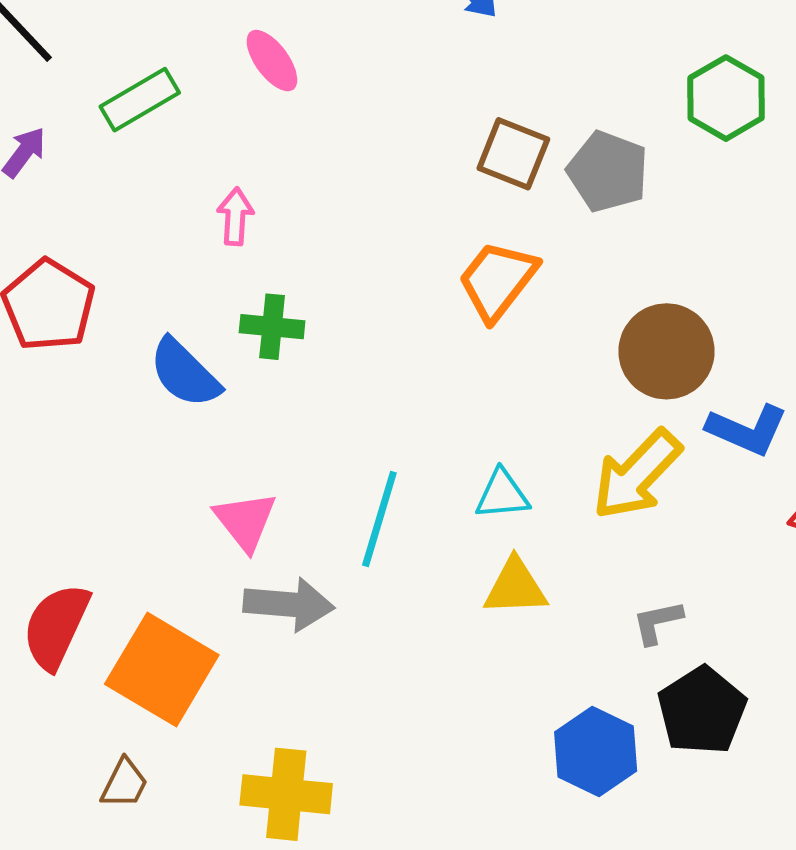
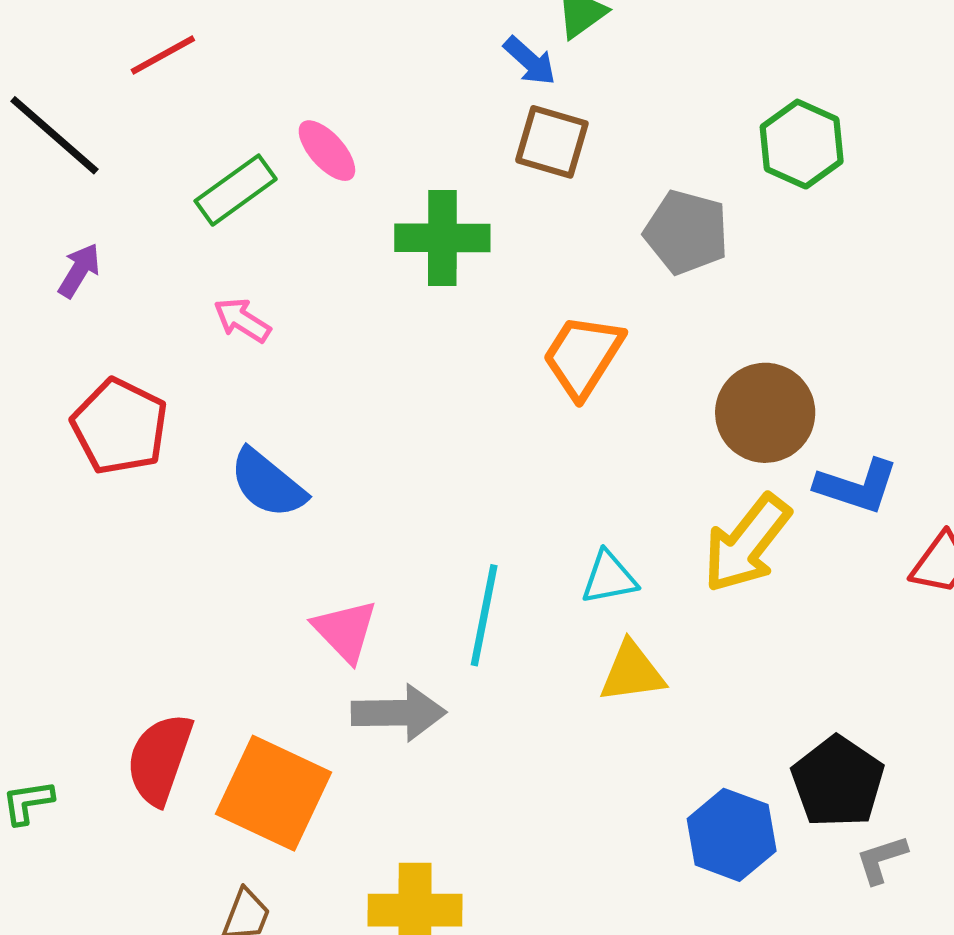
green rectangle: (140, 100) -> (236, 190), moved
brown square: (513, 154) -> (552, 142), moved
pink arrow: (235, 217) -> (242, 320), moved, turned -56
green cross: (272, 327) -> (442, 238), moved, size x1.4
gray L-shape: (657, 622) -> (881, 859), moved

